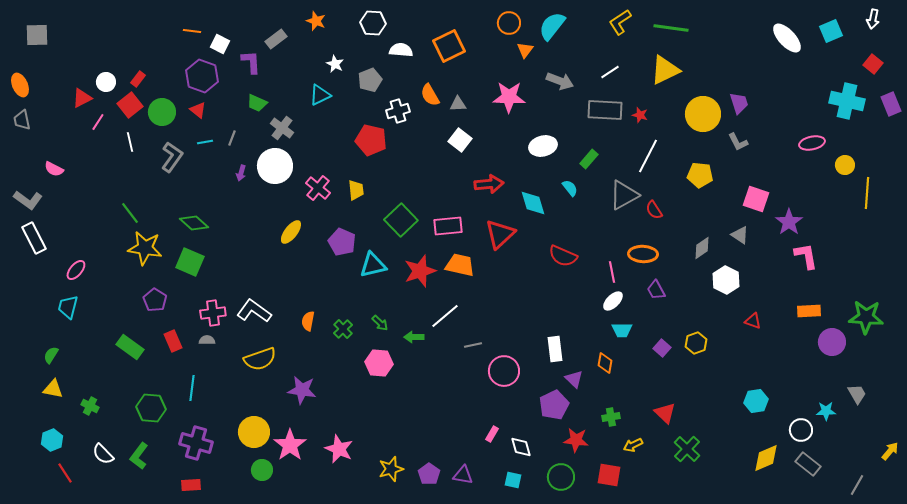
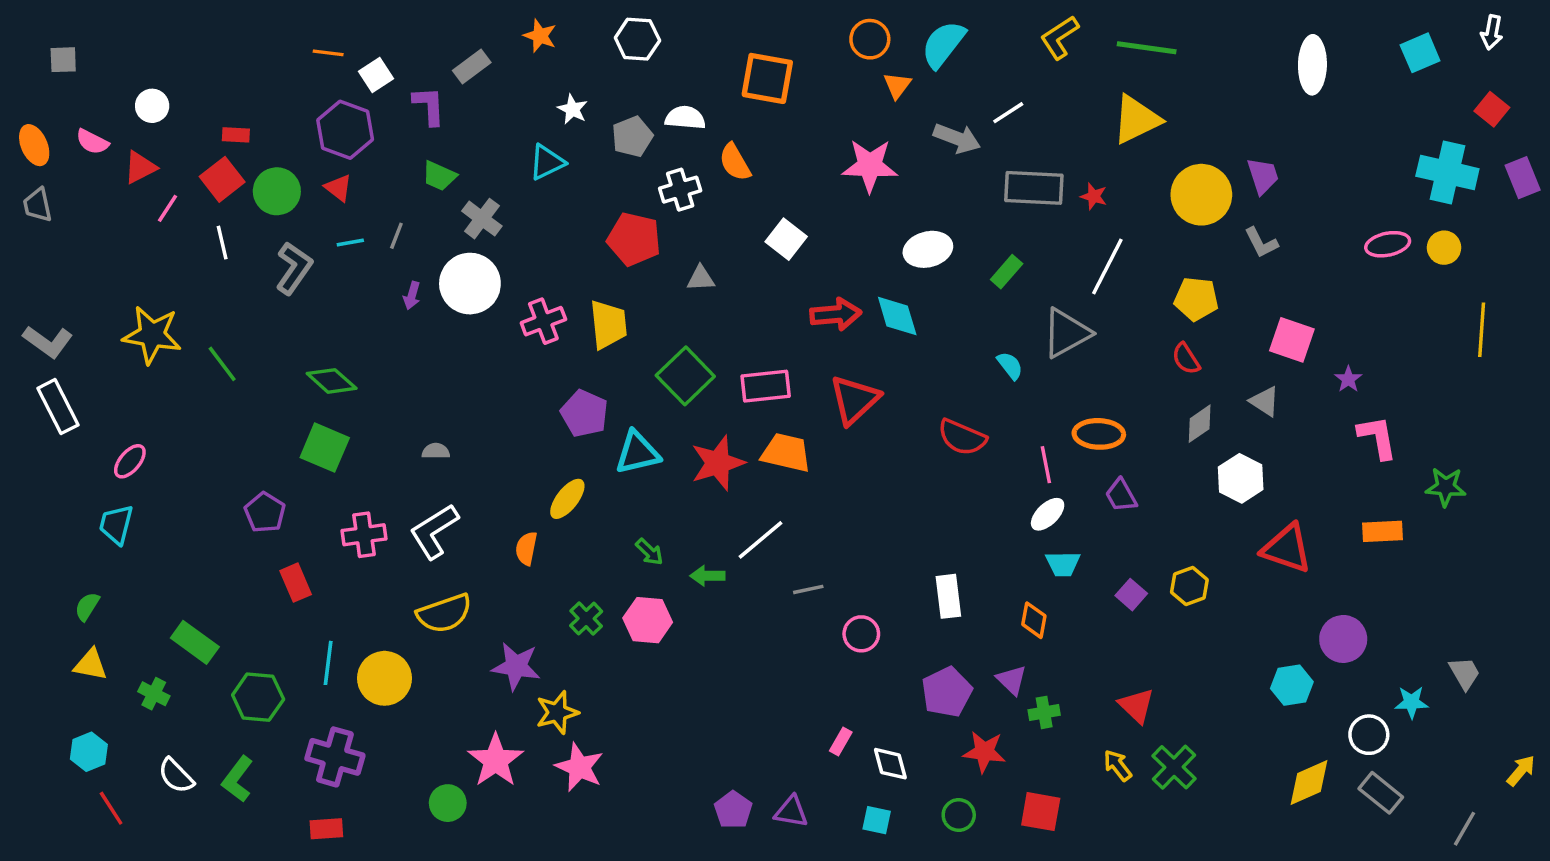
gray square: (37, 35) -> (63, 60), size x0.7
white ellipse: (787, 38) -> (1312, 65), moved, turned 44
white square: (220, 44) -> (376, 75), turned 30
orange square: (449, 46) -> (767, 78), turned 36
white semicircle: (401, 50) -> (685, 118), moved
white line: (610, 72) -> (1008, 113), moved
red rectangle: (138, 79) -> (236, 135), turned 56
white circle: (106, 82) -> (152, 106), moved
gray triangle: (458, 104) -> (701, 278), moved
yellow circle: (845, 165) -> (1444, 248), moved
pink semicircle: (54, 169) -> (92, 142), moved
pink cross: (318, 188) -> (543, 321), turned 30
cyan semicircle: (570, 188) -> (1010, 366), moved
yellow trapezoid: (356, 190) -> (608, 325), size x1.4
cyan diamond: (533, 203) -> (897, 316), moved
red semicircle: (654, 210) -> (1186, 359), moved
purple star: (789, 222) -> (1348, 379), size x0.6
yellow ellipse: (291, 232) -> (567, 499), moved
yellow star: (145, 248) -> (152, 335), moved
white L-shape: (254, 311) -> (434, 531), turned -68
green star: (866, 317) -> (1446, 487), moved, size x0.7
red triangle: (753, 321) -> (1287, 548), size x1.8
green cross: (343, 329) -> (586, 618), moved
gray semicircle: (207, 340) -> (436, 451), moved
purple circle: (832, 342) -> (1343, 639), moved
green rectangle: (130, 347) -> (195, 642), moved
pink circle: (504, 371) -> (861, 634), size x0.7
purple triangle: (574, 379) -> (1012, 680), moved
yellow circle: (254, 432) -> (384, 678), moved
yellow arrow: (633, 445) -> (1118, 765), moved, turned 78
yellow star: (391, 469) -> (557, 712), moved
green circle: (561, 477) -> (959, 815), size x0.7

